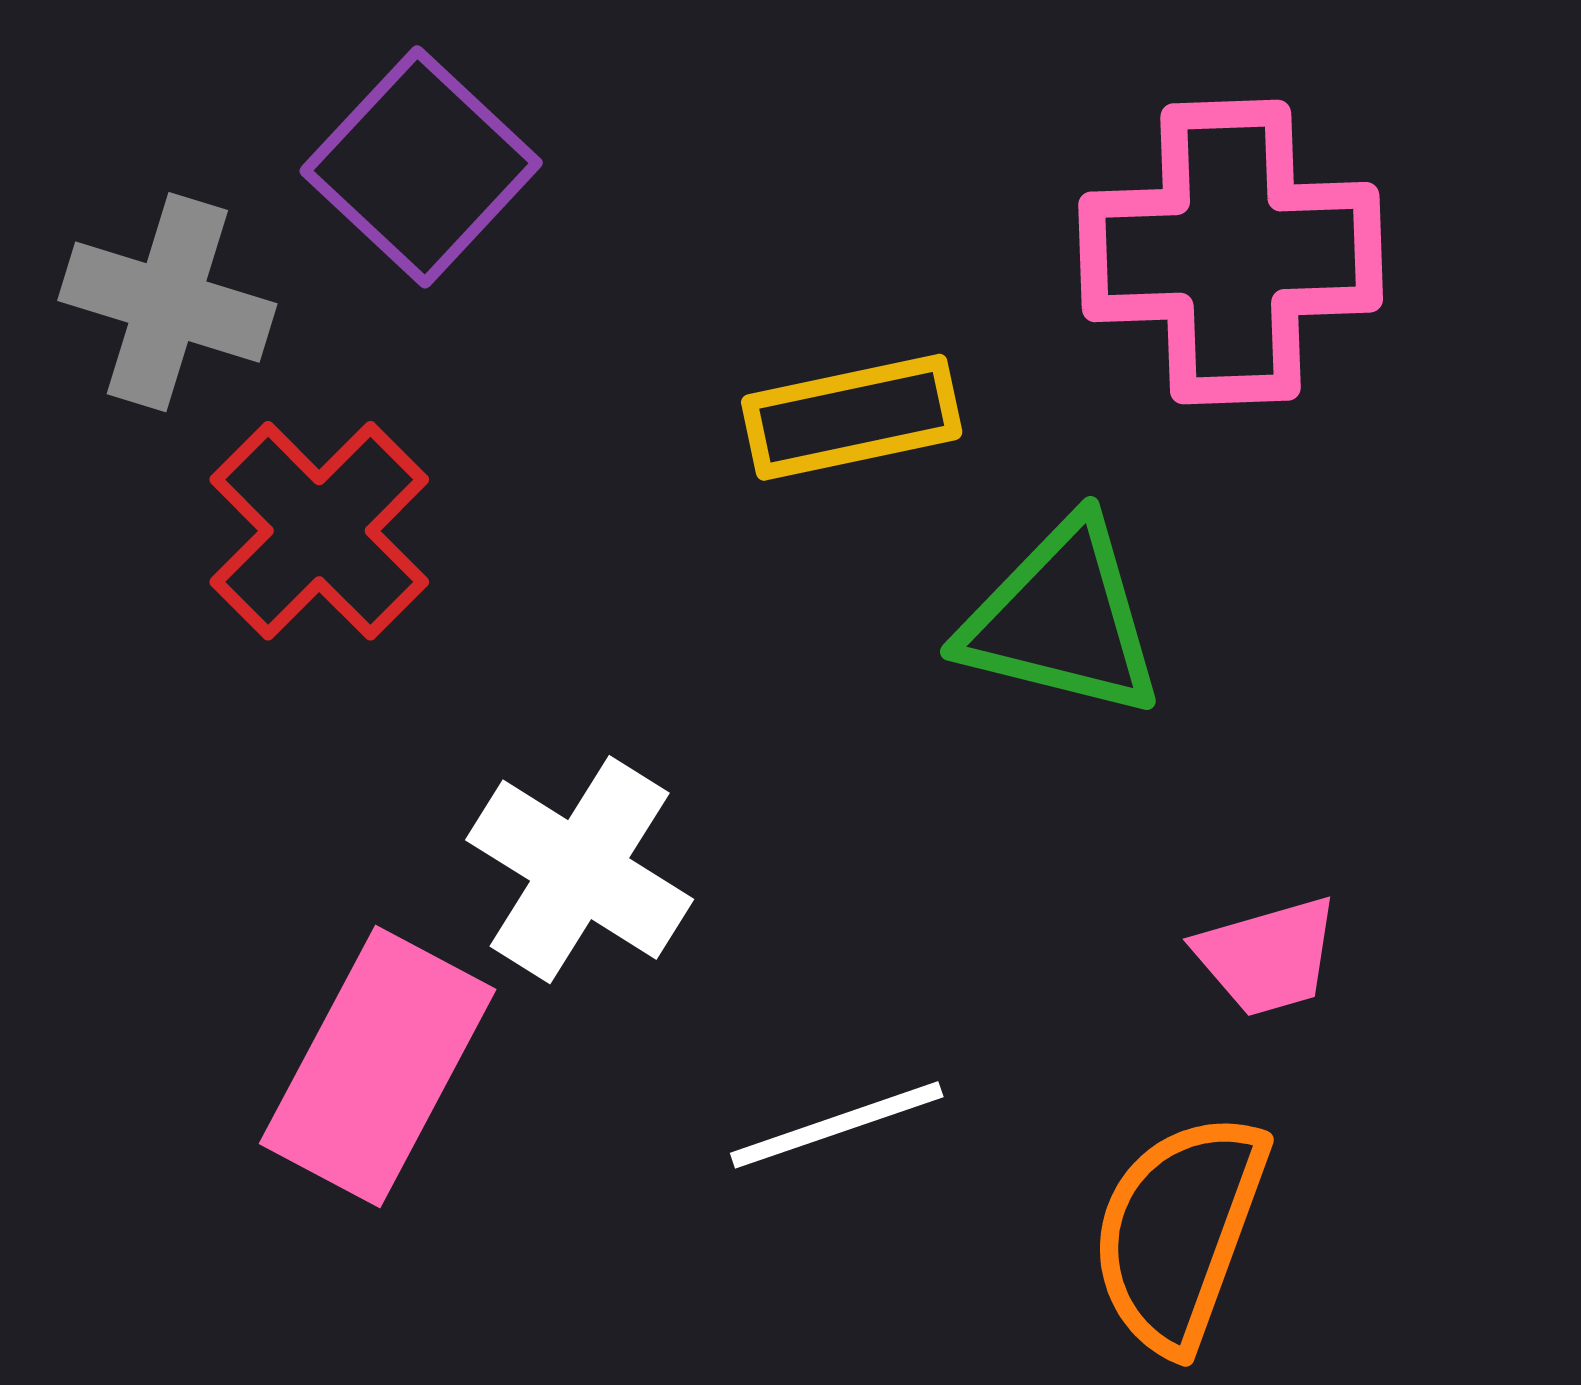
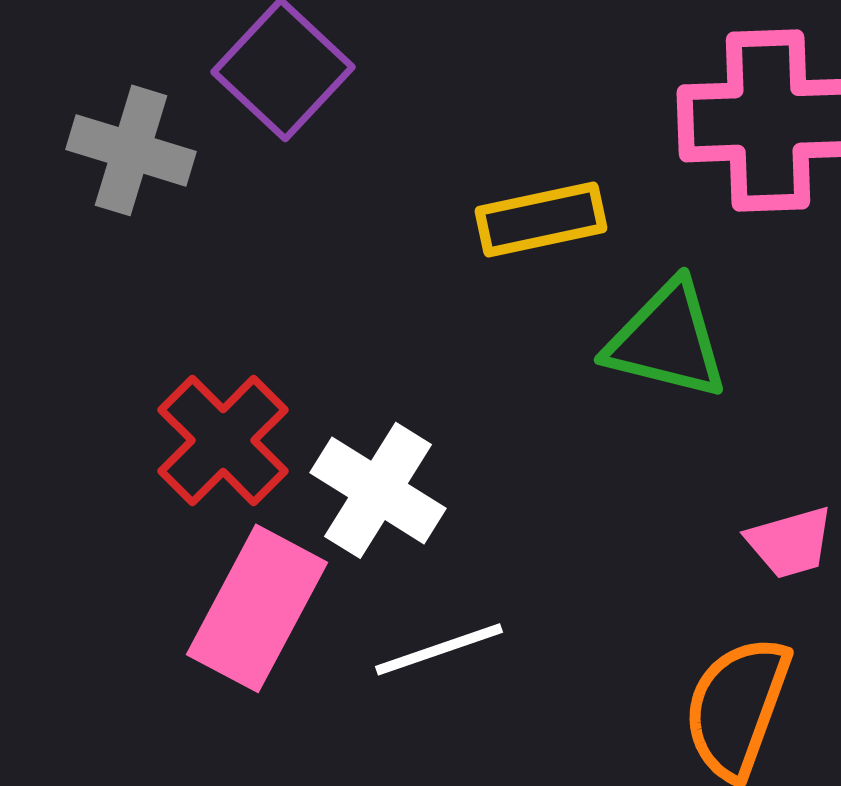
red cross: (319, 531) -> (223, 440), moved
white line: (837, 1125) -> (439, 649), moved

